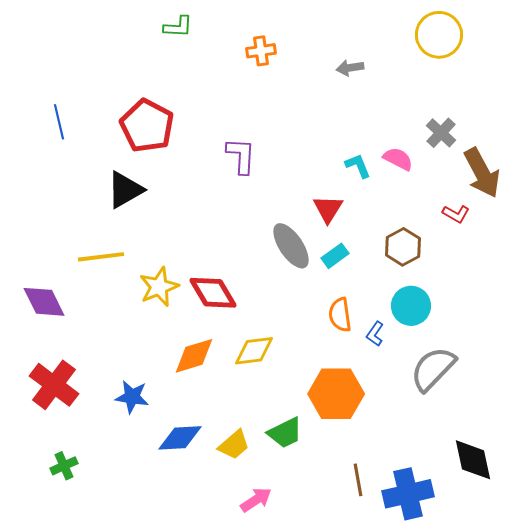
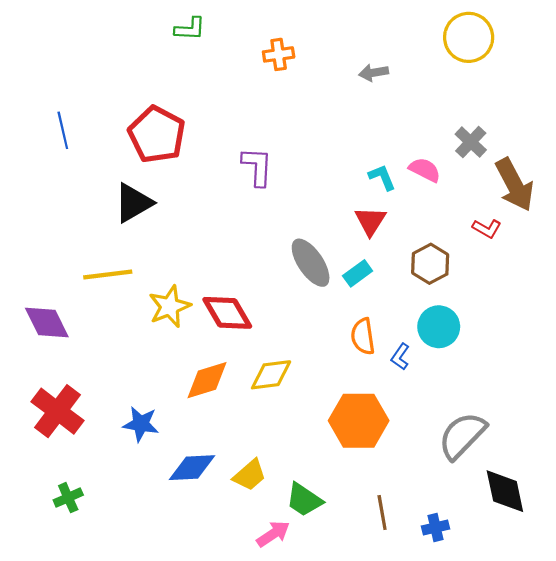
red triangle: (328, 209) -> (370, 221), moved
gray semicircle: (433, 369) -> (462, 436), moved
green trapezoid: (285, 433) -> (304, 500), moved, turned 60
blue cross: (408, 494) -> (436, 527), size x0.5

